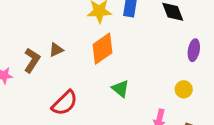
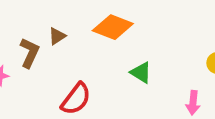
orange diamond: (102, 49) -> (113, 27), turned 64

